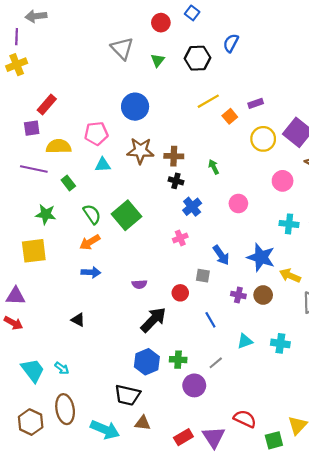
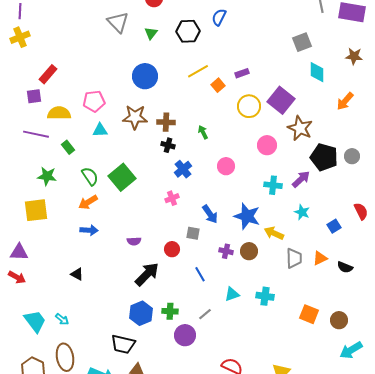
blue circle: (135, 107) -> (145, 76), moved

